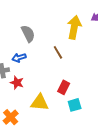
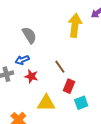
brown line: (58, 52) -> (60, 67), moved
red star: (17, 83) -> (31, 76), moved

